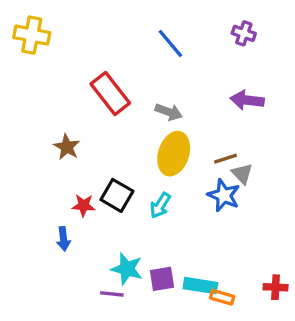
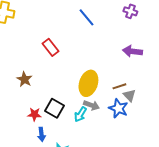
red rectangle: (110, 94) -> (50, 47), size x0.7
gray arrow: (169, 112) -> (91, 105), moved
blue arrow: (63, 239) -> (41, 134), moved

